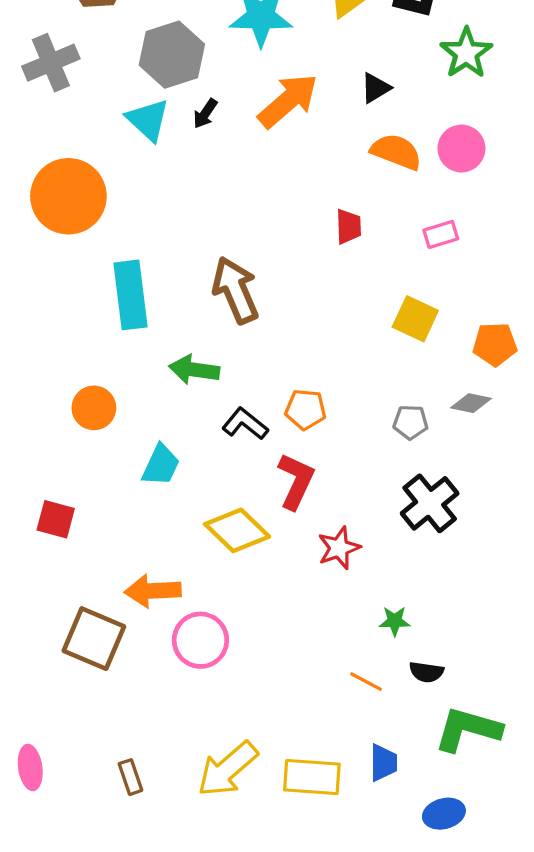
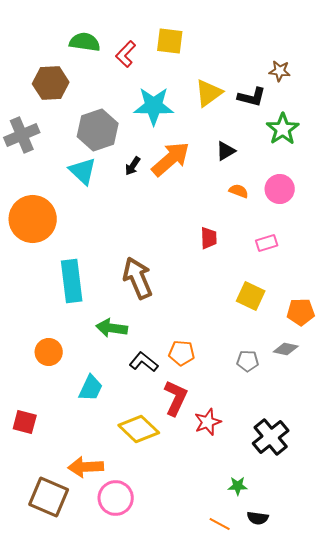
black arrow: (205, 114) -> (133, 166), moved
orange semicircle: (396, 152) -> (239, 191), size x0.6
black cross: (430, 503) -> (271, 437), moved
red star: (339, 548) -> (208, 422), moved

